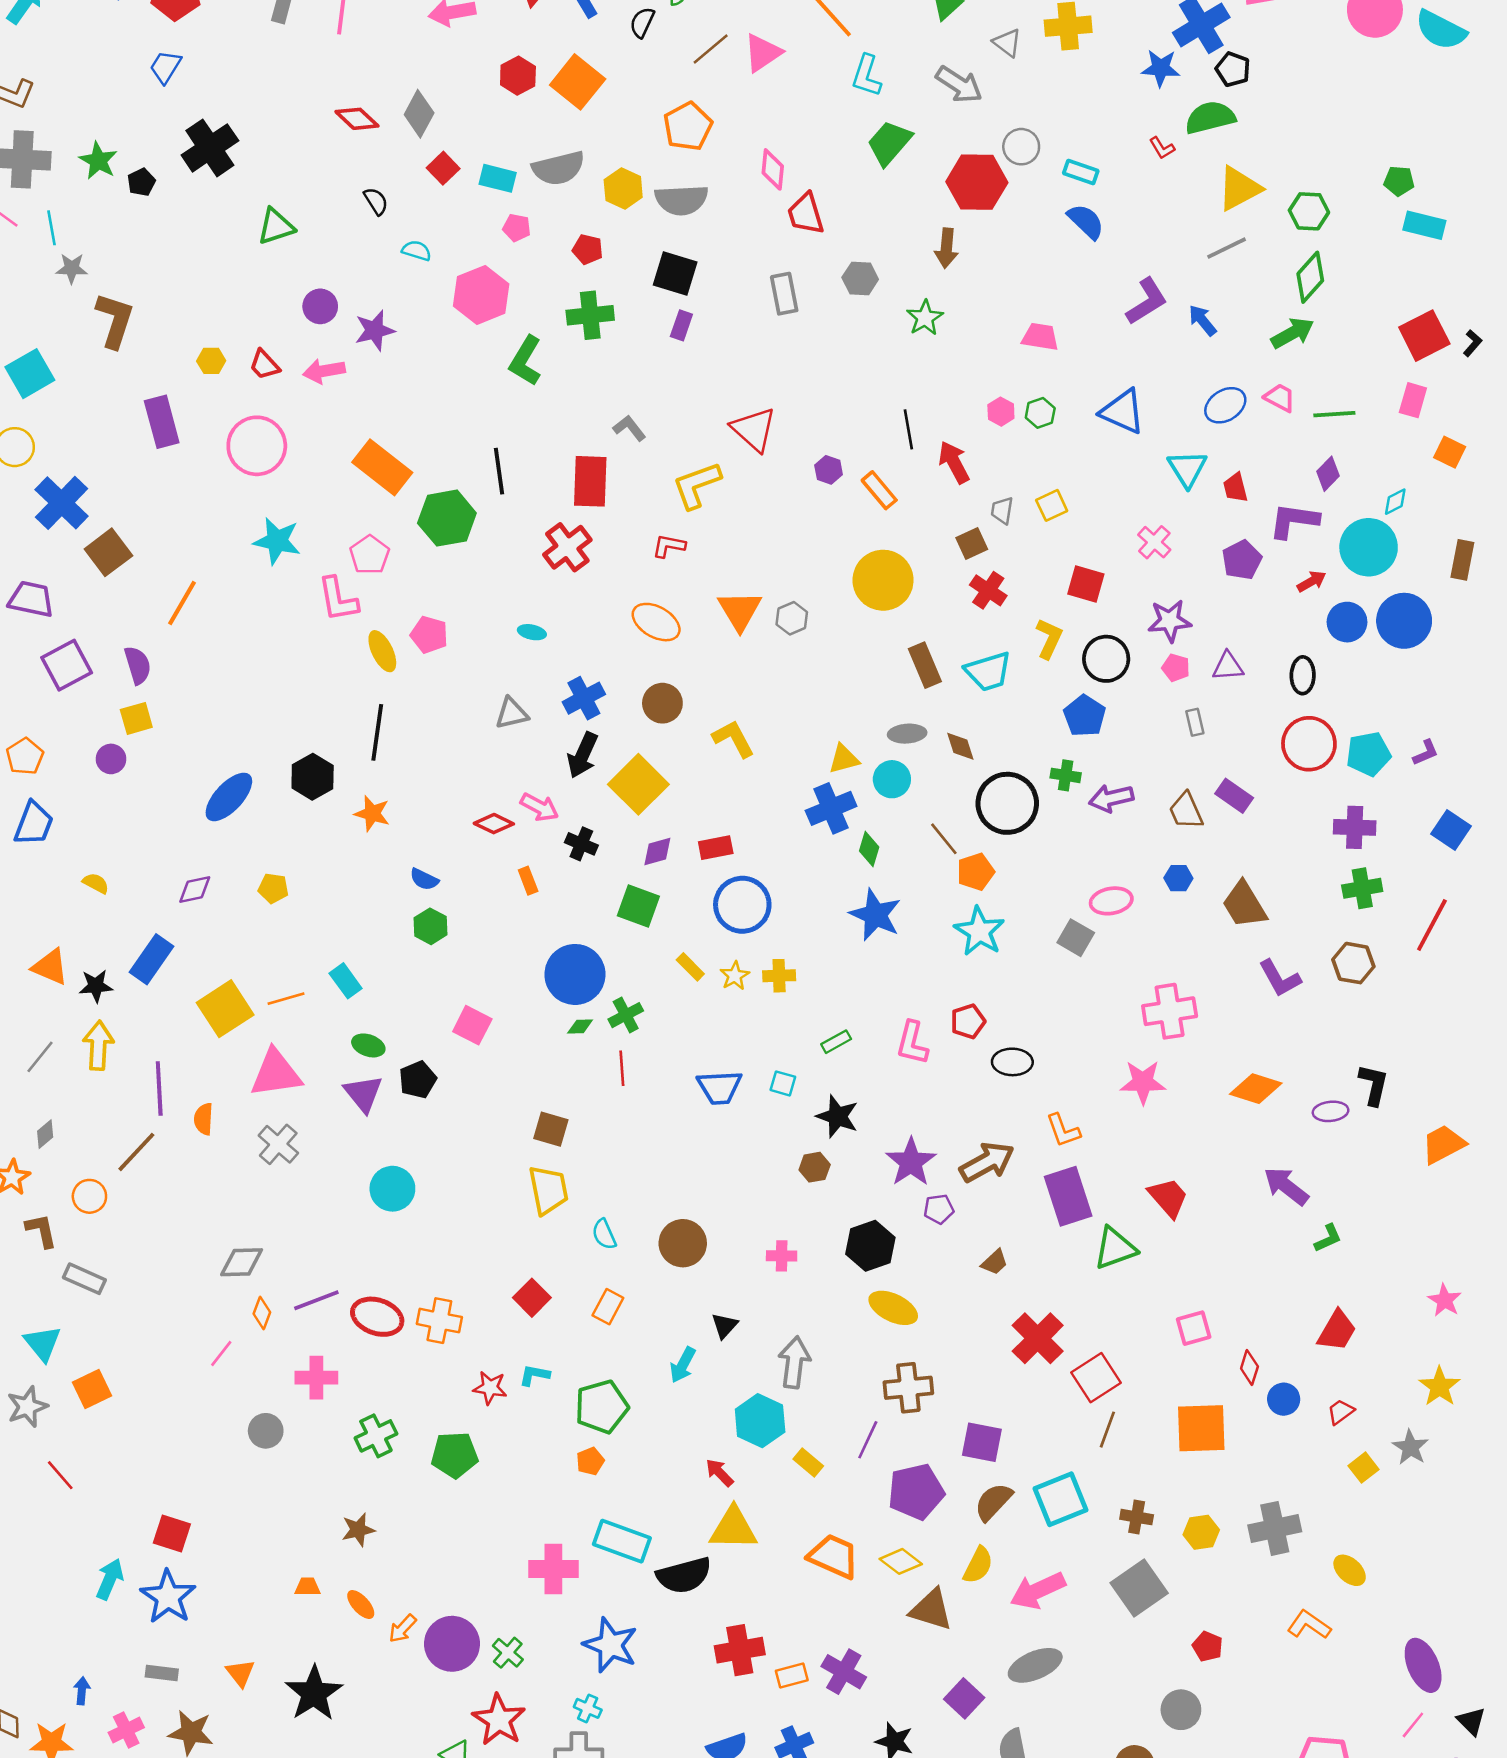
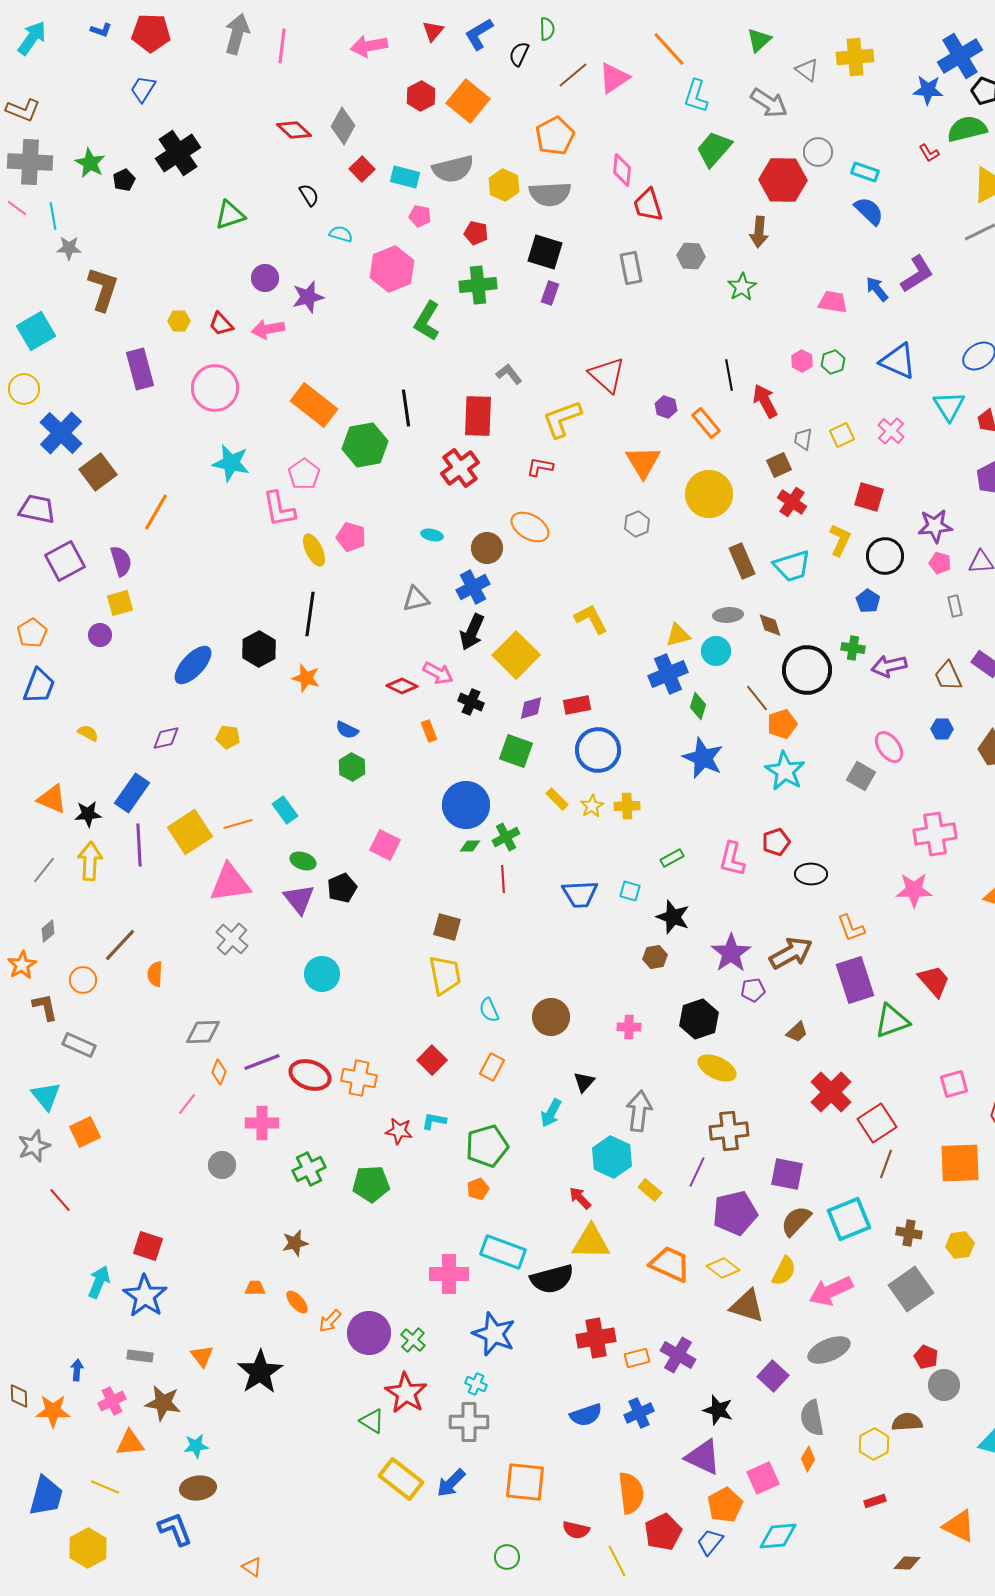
blue arrow: (1202, 320) -> (877, 289), moved
pink cross: (1154, 542) -> (891, 431), moved
orange triangle: (740, 611) -> (643, 462), moved
brown circle: (662, 703) -> (487, 548), moved
blue pentagon: (1085, 716) -> (868, 601), size x0.7
pink ellipse: (1111, 901) -> (889, 747), turned 64
purple line: (159, 1089) -> (139, 845), moved
orange semicircle: (204, 1119) -> (155, 974), moved
red pentagon: (1208, 1646) -> (926, 1357), moved

